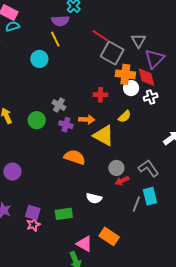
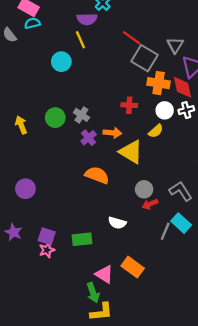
white circle: (131, 88) -> (165, 110), moved
green circle: (37, 120) -> (55, 118), moved
purple cross: (66, 125) -> (89, 138), turned 32
cyan rectangle: (150, 196) -> (181, 223), turned -36

